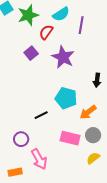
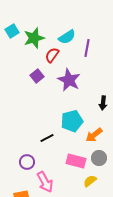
cyan pentagon: (66, 98) -> (72, 121), turned -30
yellow semicircle: (93, 158) -> (90, 181), moved

